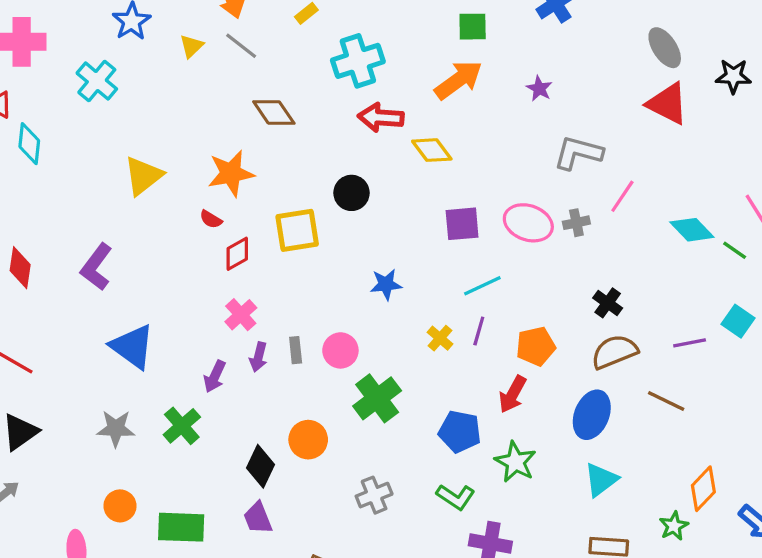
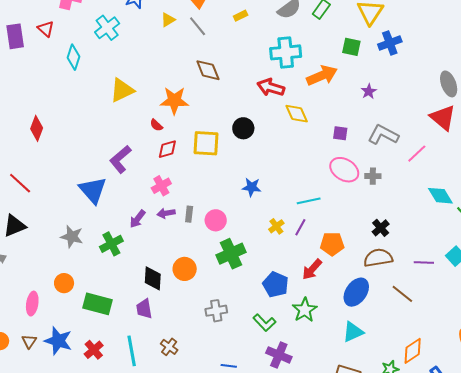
green square: (473, 27) -> (351, 47), moved
cyan cross: (358, 61) -> (286, 52), moved
cyan diamond: (29, 144) -> (74, 57), moved
pink line: (622, 196) -> (417, 154), moved
purple square: (462, 224) -> (340, 133), moved, size x0.7
purple L-shape: (96, 267) -> (120, 159), moved
purple arrow: (258, 357) -> (166, 213), turned 54
black diamond: (260, 466) -> (153, 278), turned -35

